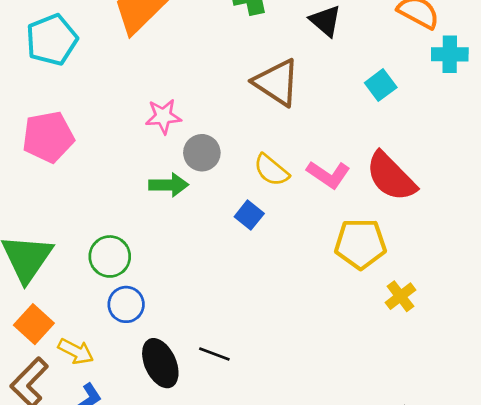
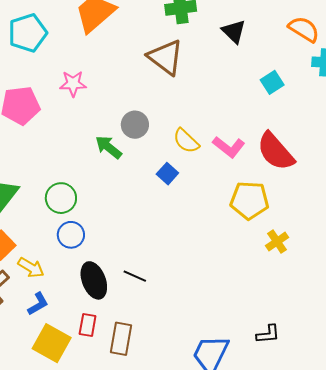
brown triangle: (277, 82) -> (166, 57), moved
pink star: (163, 116) -> (73, 84), moved
green arrow: (169, 185) -> (109, 147), turned -144

